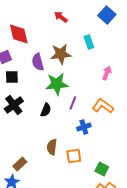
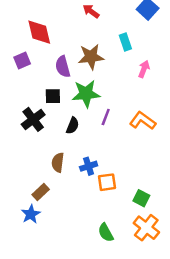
pink arrow: (107, 73) -> (144, 69), moved
black square: (12, 77) -> (53, 96), moved
blue cross: (84, 127) -> (89, 166), moved
brown semicircle: (52, 147) -> (58, 162), moved

